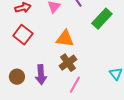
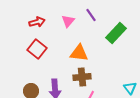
brown cross: (68, 63) -> (82, 77), turned 30

